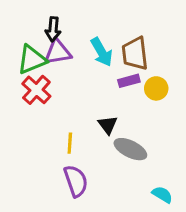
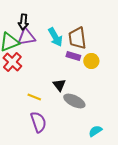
purple rectangle: (129, 81) -> (73, 56), turned 32
yellow line: (70, 143) -> (34, 97), turned -72
cyan semicircle: (162, 195) -> (95, 131), turned -64

